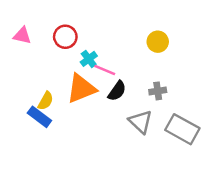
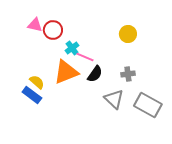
pink triangle: (22, 36) -> (35, 25), moved
yellow semicircle: (46, 101) -> (37, 82), turned -77

